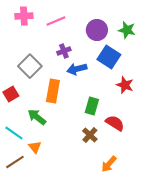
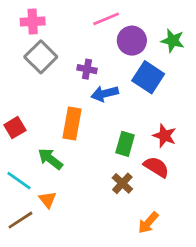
pink line: (56, 21) -> (106, 19), moved
purple cross: (64, 51) -> (87, 69), turned 32
gray square: (30, 66) -> (41, 57), moved
red star: (125, 85) -> (164, 136), moved

